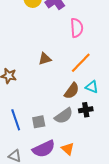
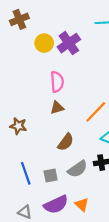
pink semicircle: (77, 28) -> (57, 82), moved
brown semicircle: (72, 91) -> (66, 142), moved

